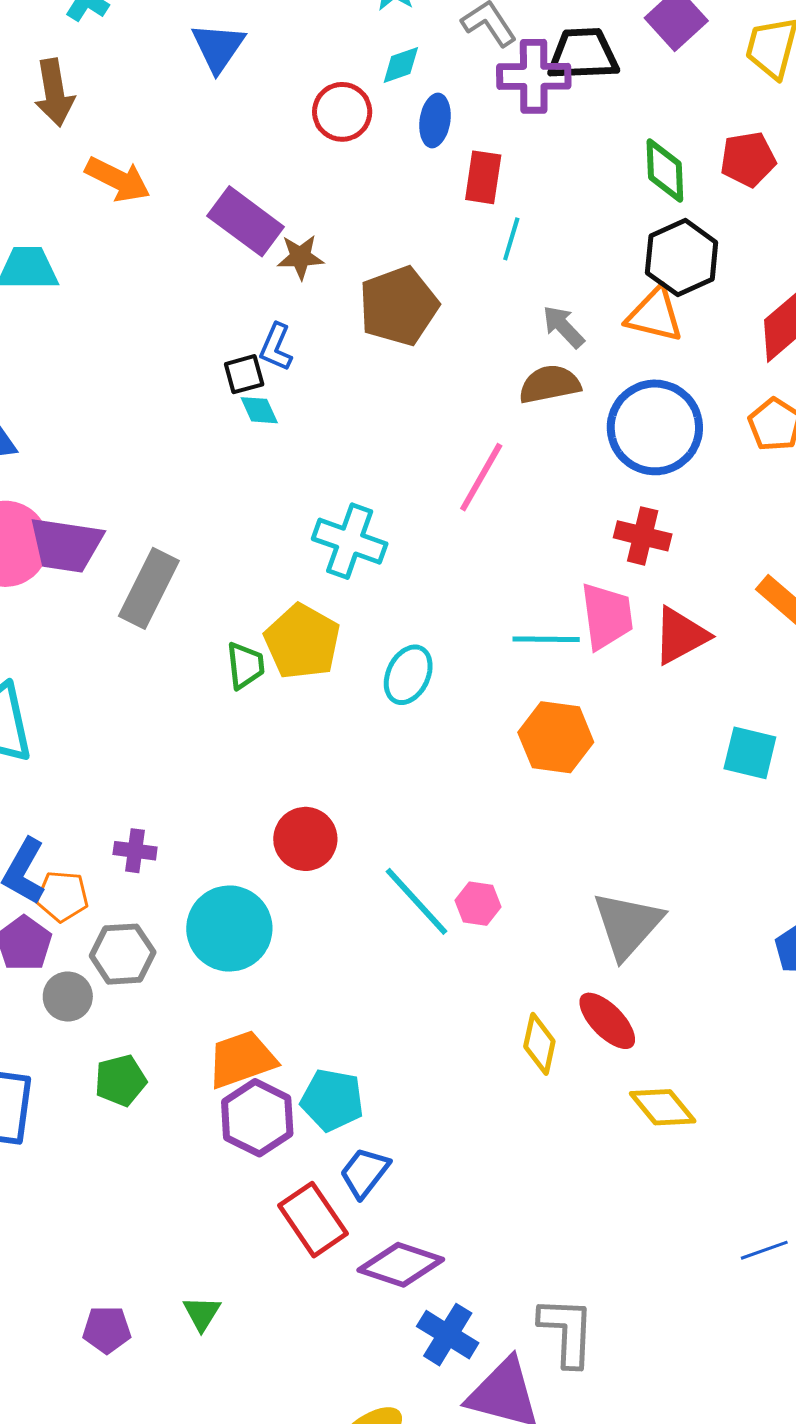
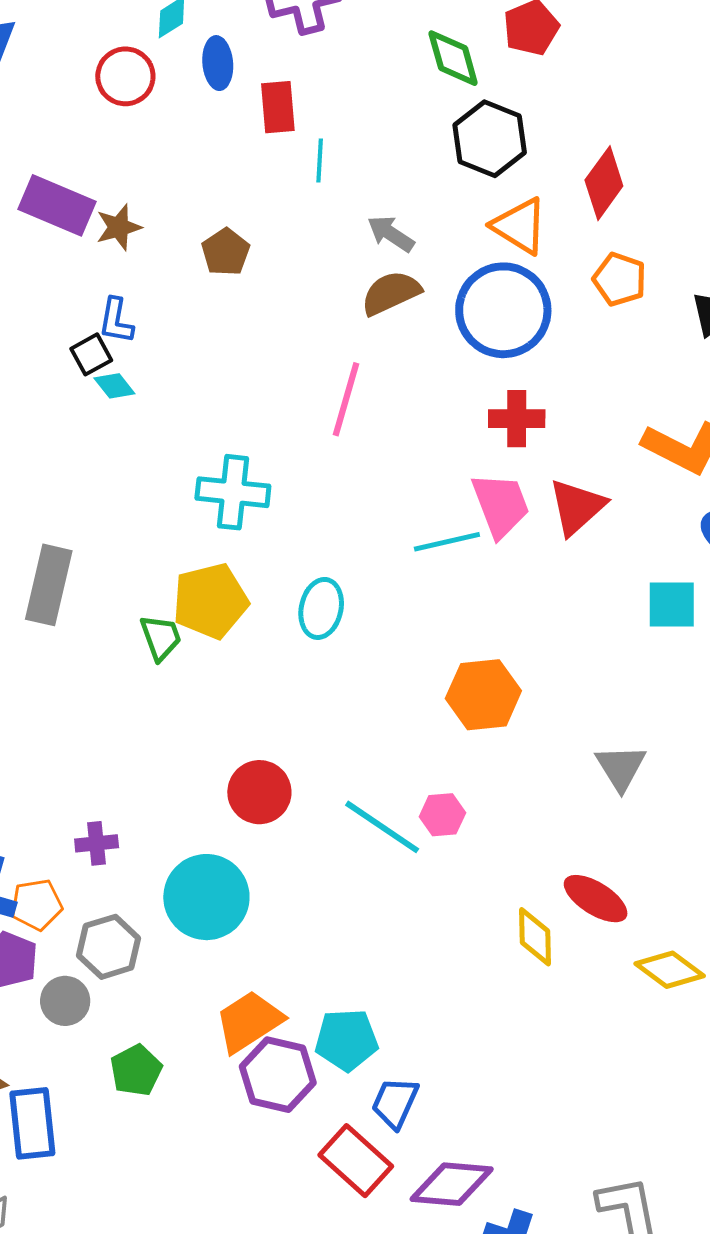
brown pentagon: (399, 306) -> (226, 252), size x0.6
orange triangle: (655, 315) -> (520, 226), moved, turned 32
yellow pentagon: (302, 642) -> (210, 601), turned -30
orange hexagon: (556, 737) -> (483, 695), moved
gray triangle: (628, 925) -> (621, 768), moved, size x0.7

